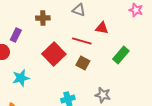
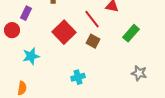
red line: (82, 41) -> (92, 19), turned 36
gray star: (103, 95) -> (139, 73), moved

